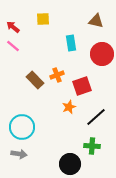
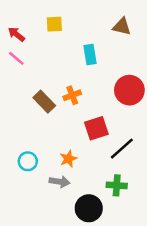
red circle: (102, 54) -> (129, 90), moved
red square: (82, 86) -> (96, 128), moved
orange star: (69, 107) -> (68, 159), moved
cyan circle: (22, 127) -> (28, 161), size x0.6
gray arrow: (19, 154) -> (60, 182), moved

